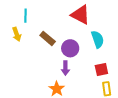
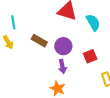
cyan semicircle: (98, 39) -> (93, 22), moved
red square: (101, 70) -> (90, 56), moved

